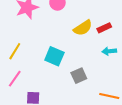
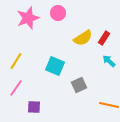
red rectangle: (104, 28) -> (104, 38), turned -32
cyan arrow: (109, 51) -> (109, 61), turned 48

